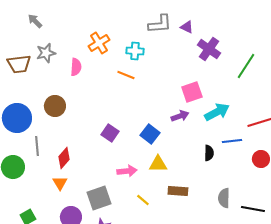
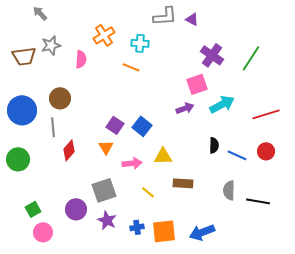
purple cross: (209, 49) -> (212, 55), moved
blue square: (150, 134) -> (142, 126), moved
blue line: (232, 141) -> (237, 155), moved, turned 30
gray line: (37, 146) -> (53, 127), moved
orange triangle: (60, 183) -> (106, 147), moved

